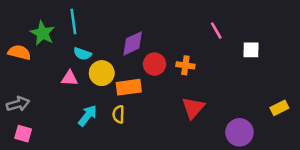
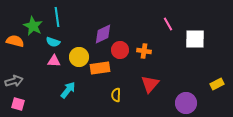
white square: (251, 50) -> (195, 39), size x1.5
cyan semicircle: (82, 54) -> (53, 42), moved
yellow semicircle: (118, 114) -> (116, 95), moved

